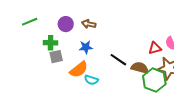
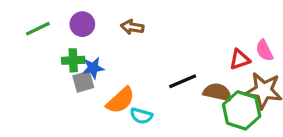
purple circle: (66, 24) -> (82, 24), moved
blue star: (86, 47) -> (93, 68), moved
black line: (118, 60) -> (183, 81), turned -54

